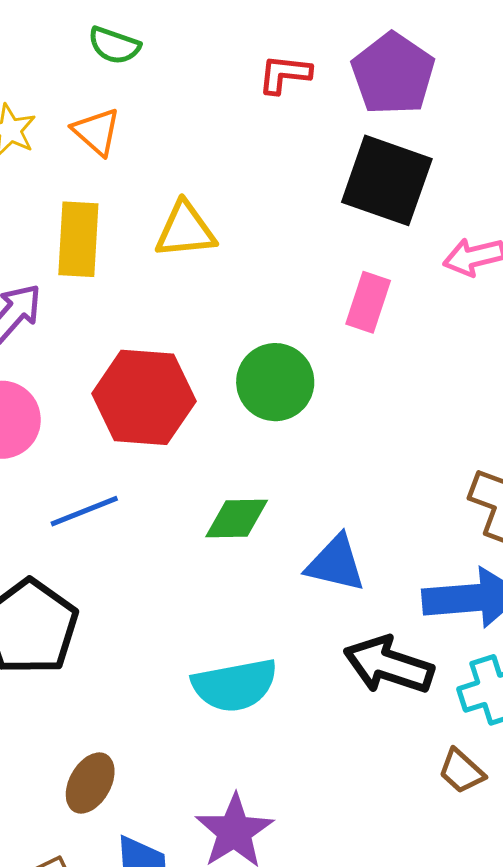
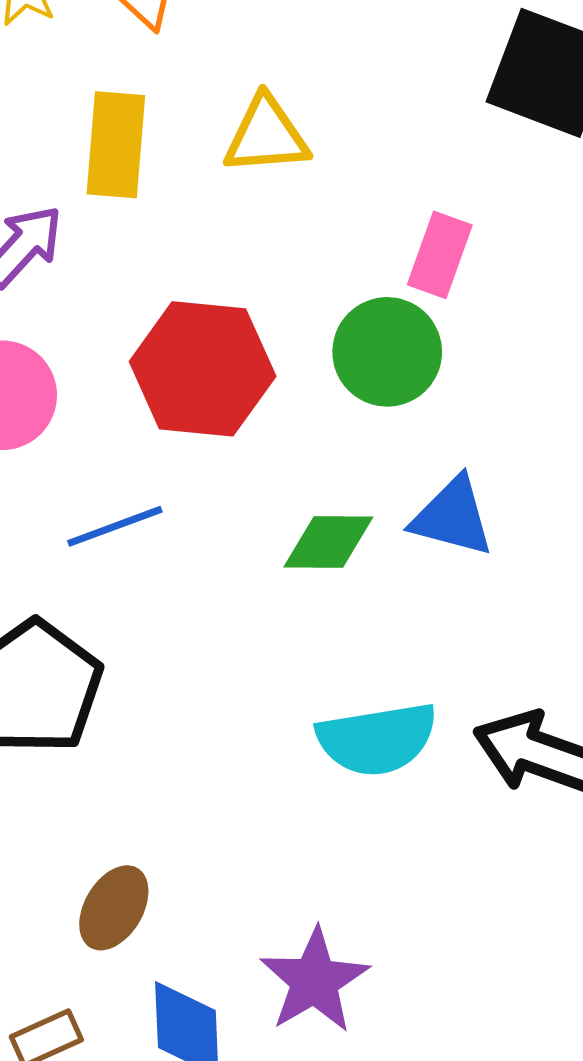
pink rectangle: (368, 302) -> (440, 255), moved
blue triangle: (336, 563) -> (452, 517), moved
cyan semicircle: (235, 685) -> (377, 739), moved

